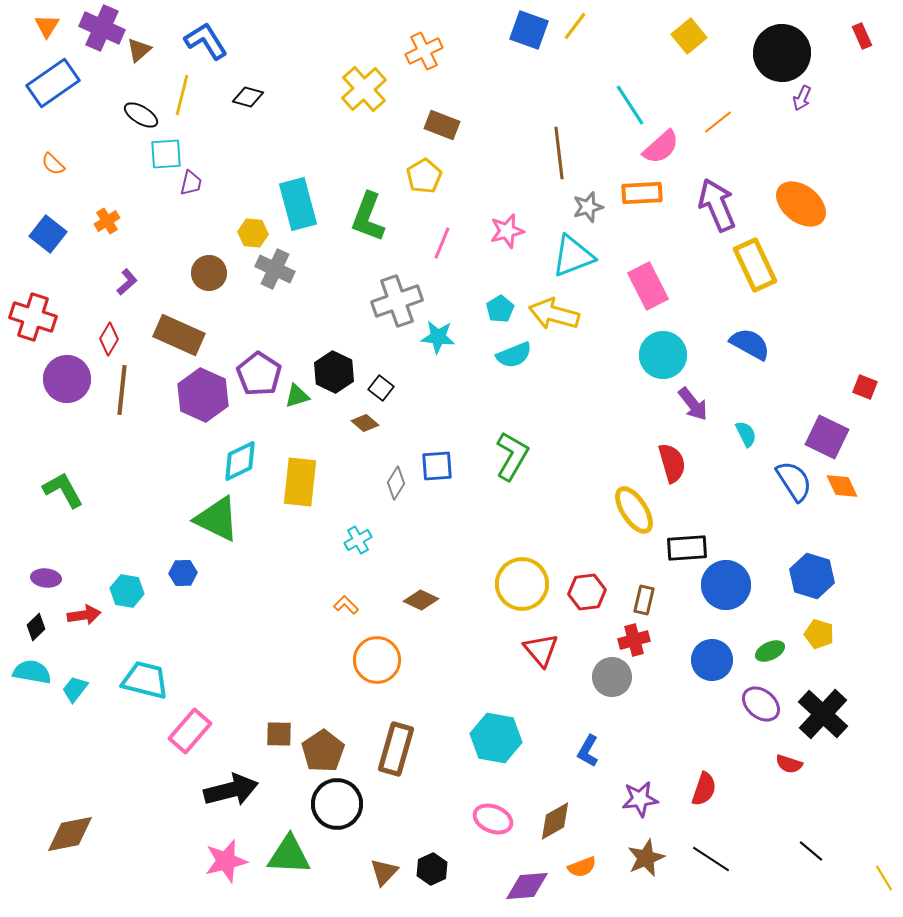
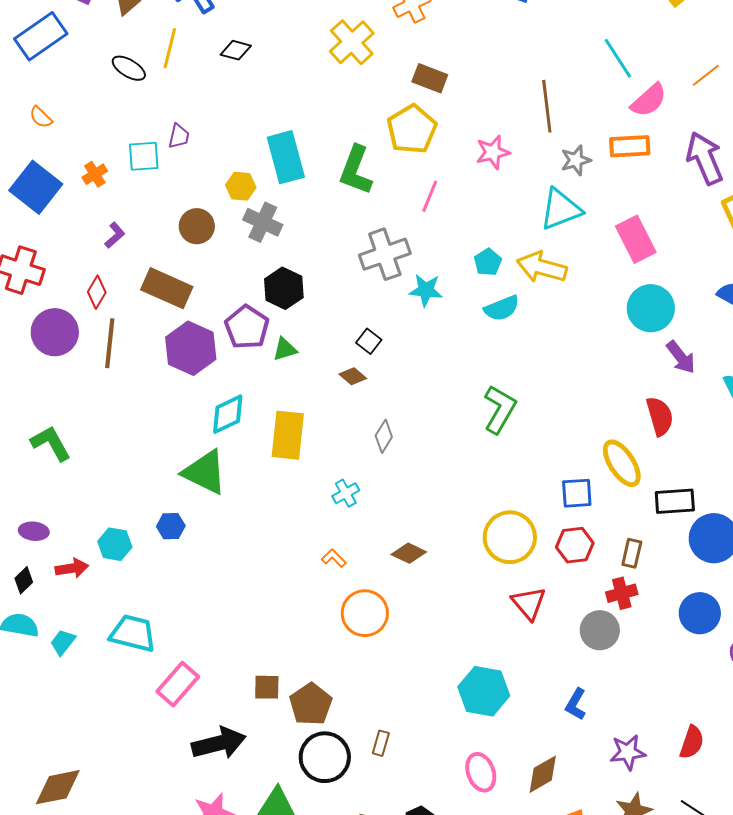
cyan square: (166, 154) -> (144, 156), moved
yellow pentagon: (424, 176) -> (412, 129), size x1.4
pink star: (507, 231) -> (493, 152), moved
blue square: (48, 234) -> (36, 187), size x1.4
black hexagon: (334, 372) -> (284, 288), moved
blue square: (437, 466) -> (577, 493), moved
brown rectangle: (396, 749) -> (381, 743), moved, size x0.5
pink ellipse: (493, 819) -> (481, 772), turned 48

